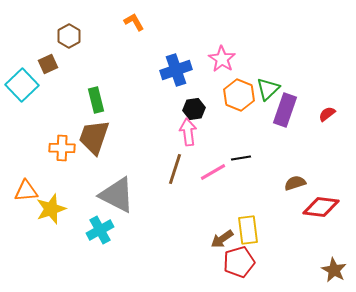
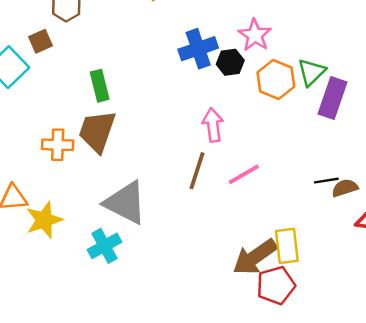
black hexagon: (194, 109) -> (230, 62), moved
black line: (241, 158) -> (326, 181), moved
brown arrow: (222, 239) -> (255, 257), size x1.6

